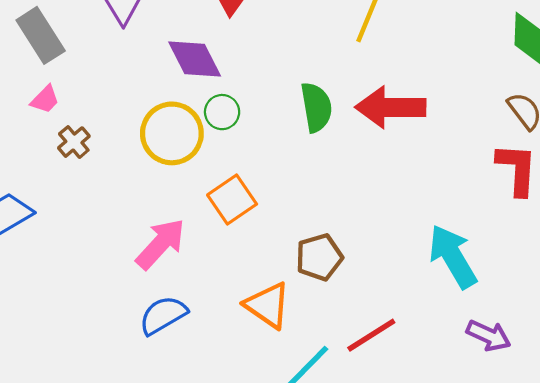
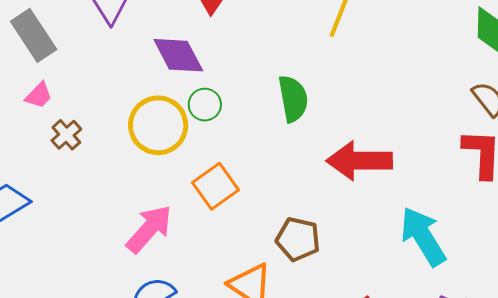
red arrow: (391, 107) -> (359, 161), moved
brown pentagon: (319, 257) -> (298, 239), turned 30

